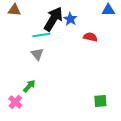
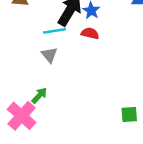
red semicircle: (90, 37) -> (90, 33), moved
pink cross: (15, 102) -> (22, 116), size x1.6

